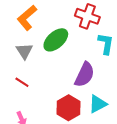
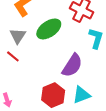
red line: (22, 82) -> (13, 56), moved

